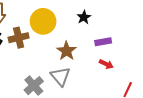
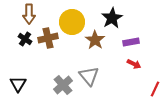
black star: (84, 17) -> (112, 18), size x1.5
brown star: (66, 51) -> (95, 40), moved

